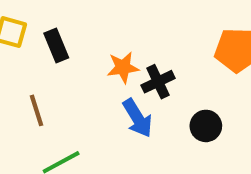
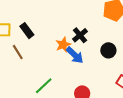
orange star: (123, 67) -> (63, 45), moved
brown line: (37, 110) -> (18, 52), moved

